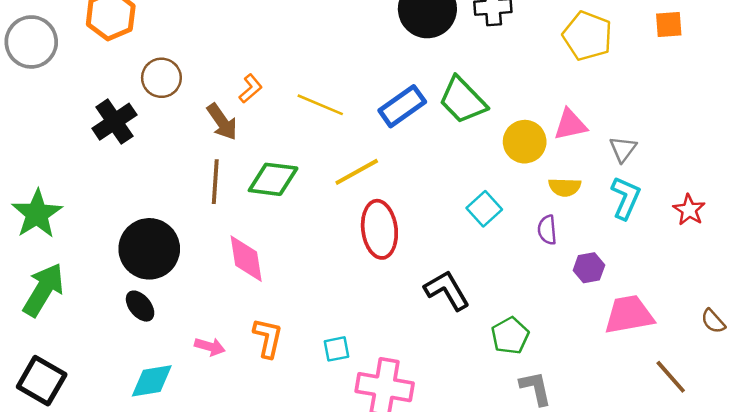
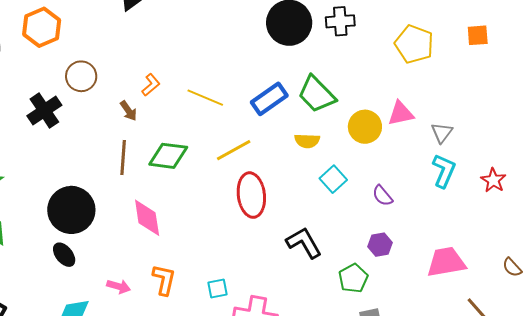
brown arrow: (222, 122) -> (128, 111), size x0.7
yellow semicircle: (565, 187) -> (307, 141), moved
purple semicircle: (547, 230) -> (382, 196), turned -35
purple hexagon: (589, 268) -> (380, 245), moved

